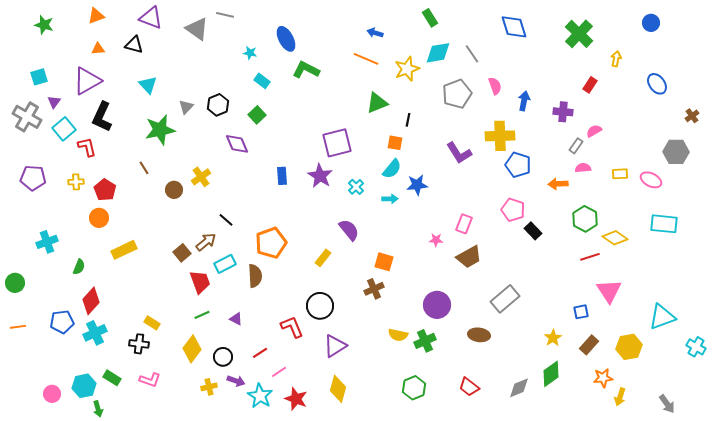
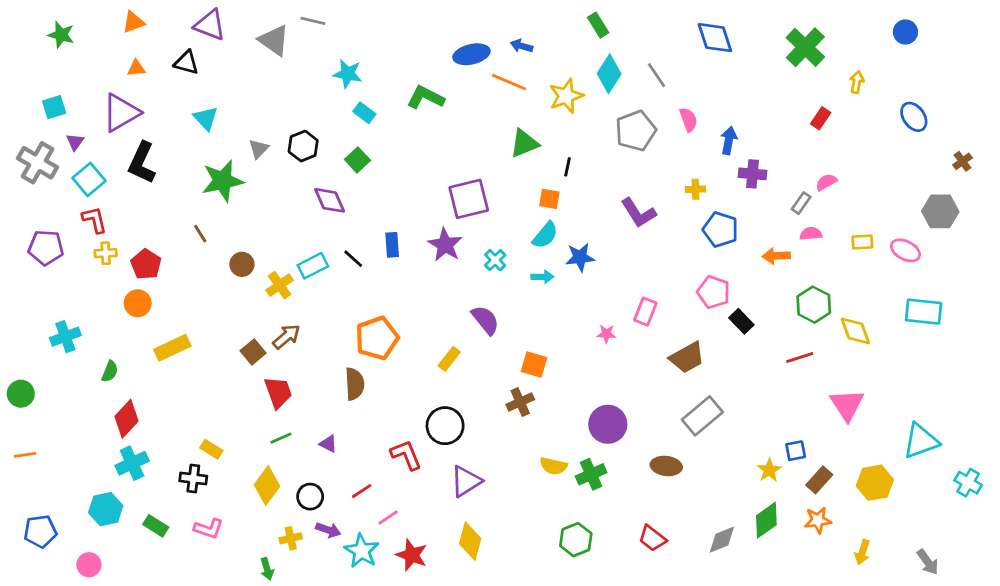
blue ellipse: (286, 39) -> (471, 54), moved, turned -75
cyan star: (250, 53) -> (348, 74), size x1.5
cyan diamond: (438, 53) -> (609, 74), turned -48
purple cross: (563, 112) -> (752, 174), moved
yellow cross: (500, 136) -> (695, 189), size x0.5
red L-shape: (87, 147) -> (95, 220), moved
yellow cross: (201, 177) -> (280, 285), moved
black line: (226, 220) -> (353, 259), moved
yellow diamond: (615, 238) -> (855, 331), turned 35
brown trapezoid: (469, 257) -> (687, 357), moved
red line: (590, 257) -> (800, 357), moved
cyan rectangle: (225, 264) -> (313, 266), moved
blue square: (581, 312) -> (796, 451), moved
blue pentagon: (62, 322) -> (40, 531), moved
orange star: (603, 378) -> (818, 520), moved
cyan hexagon: (84, 386) -> (106, 509), moved
pink circle: (52, 394) -> (89, 565), moved
green arrow: (98, 409) -> (267, 569), moved

